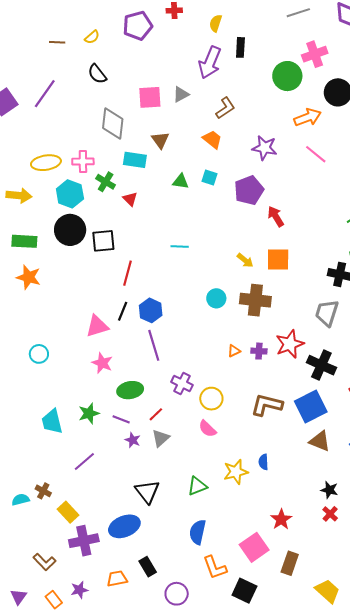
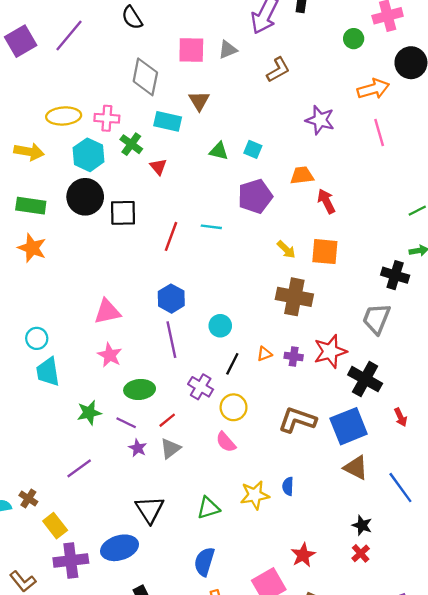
green circle: (287, 76) -> (354, 39), size x0.6
orange trapezoid: (212, 139) -> (302, 175), moved, turned -50
pink line: (316, 154) -> (379, 133), turned 30
purple pentagon: (249, 190) -> (255, 196), moved
red line: (127, 273) -> (171, 236), moved
cyan circle: (216, 298) -> (220, 326), moved
black line: (123, 311) -> (232, 364), moved
cyan trapezoid: (52, 422) -> (48, 372), moved

